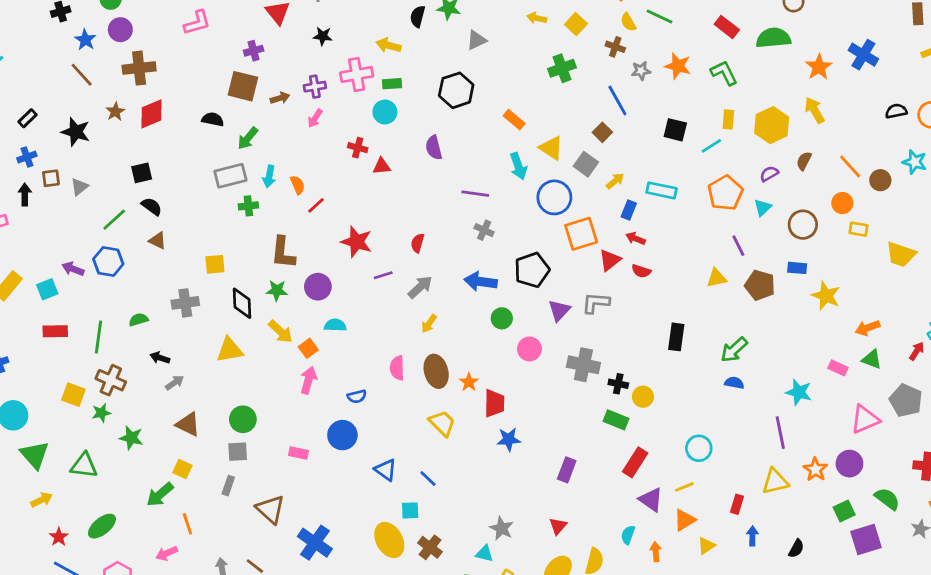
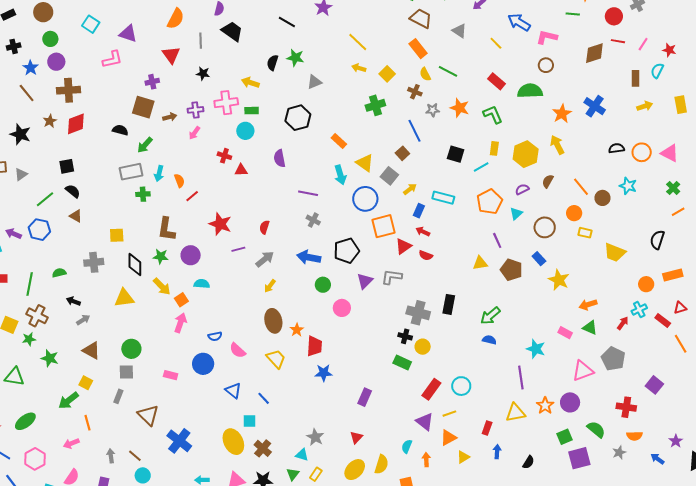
blue rectangle: (797, 268) -> (539, 259), turned 40
gray cross: (583, 365) -> (418, 313), moved
pink semicircle: (397, 368) -> (238, 350), moved, turned -48
red rectangle: (635, 462) -> (431, 389), moved

